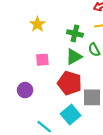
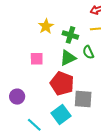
yellow star: (37, 24) -> (46, 26), moved
purple circle: (25, 90) -> (17, 97), moved

